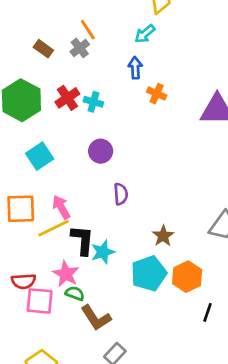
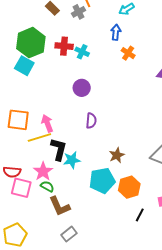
red cross: (67, 98) -> (64, 46), turned 30
cyan square: (40, 156) -> (24, 66), moved, turned -36

